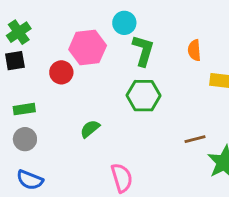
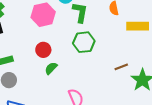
red circle: (61, 72) -> (43, 50), moved

